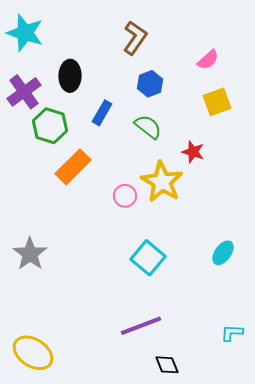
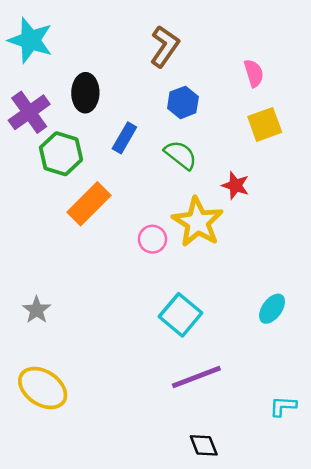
pink semicircle: (208, 60) -> (254, 73), turned -65
gray star: (30, 254) -> (37, 310), size x0.7
purple line: (141, 326) -> (196, 377), moved
yellow ellipse: (33, 353) -> (43, 388), moved

